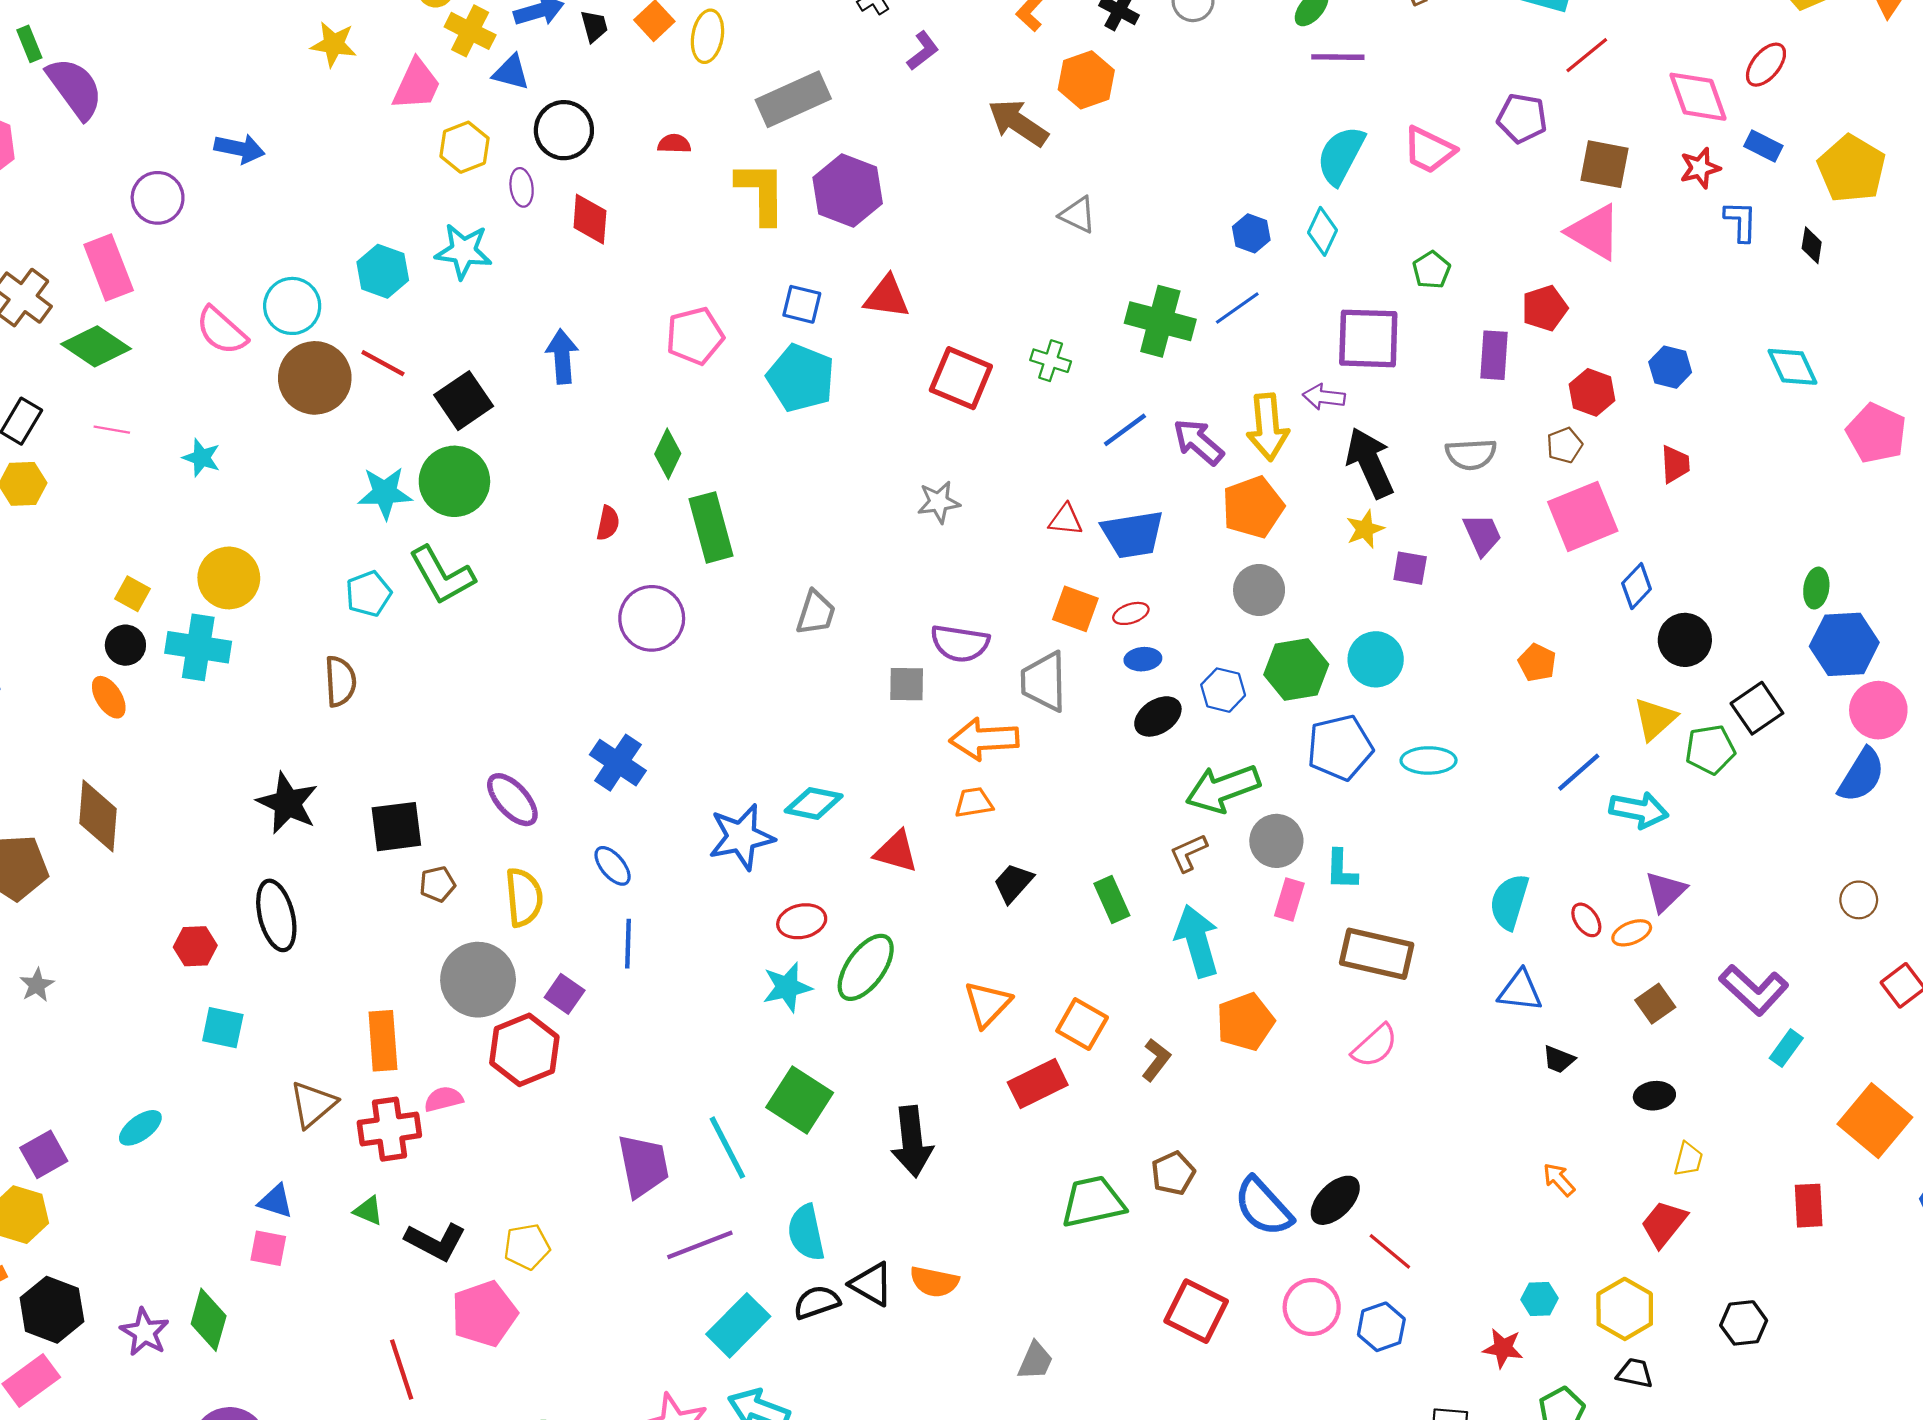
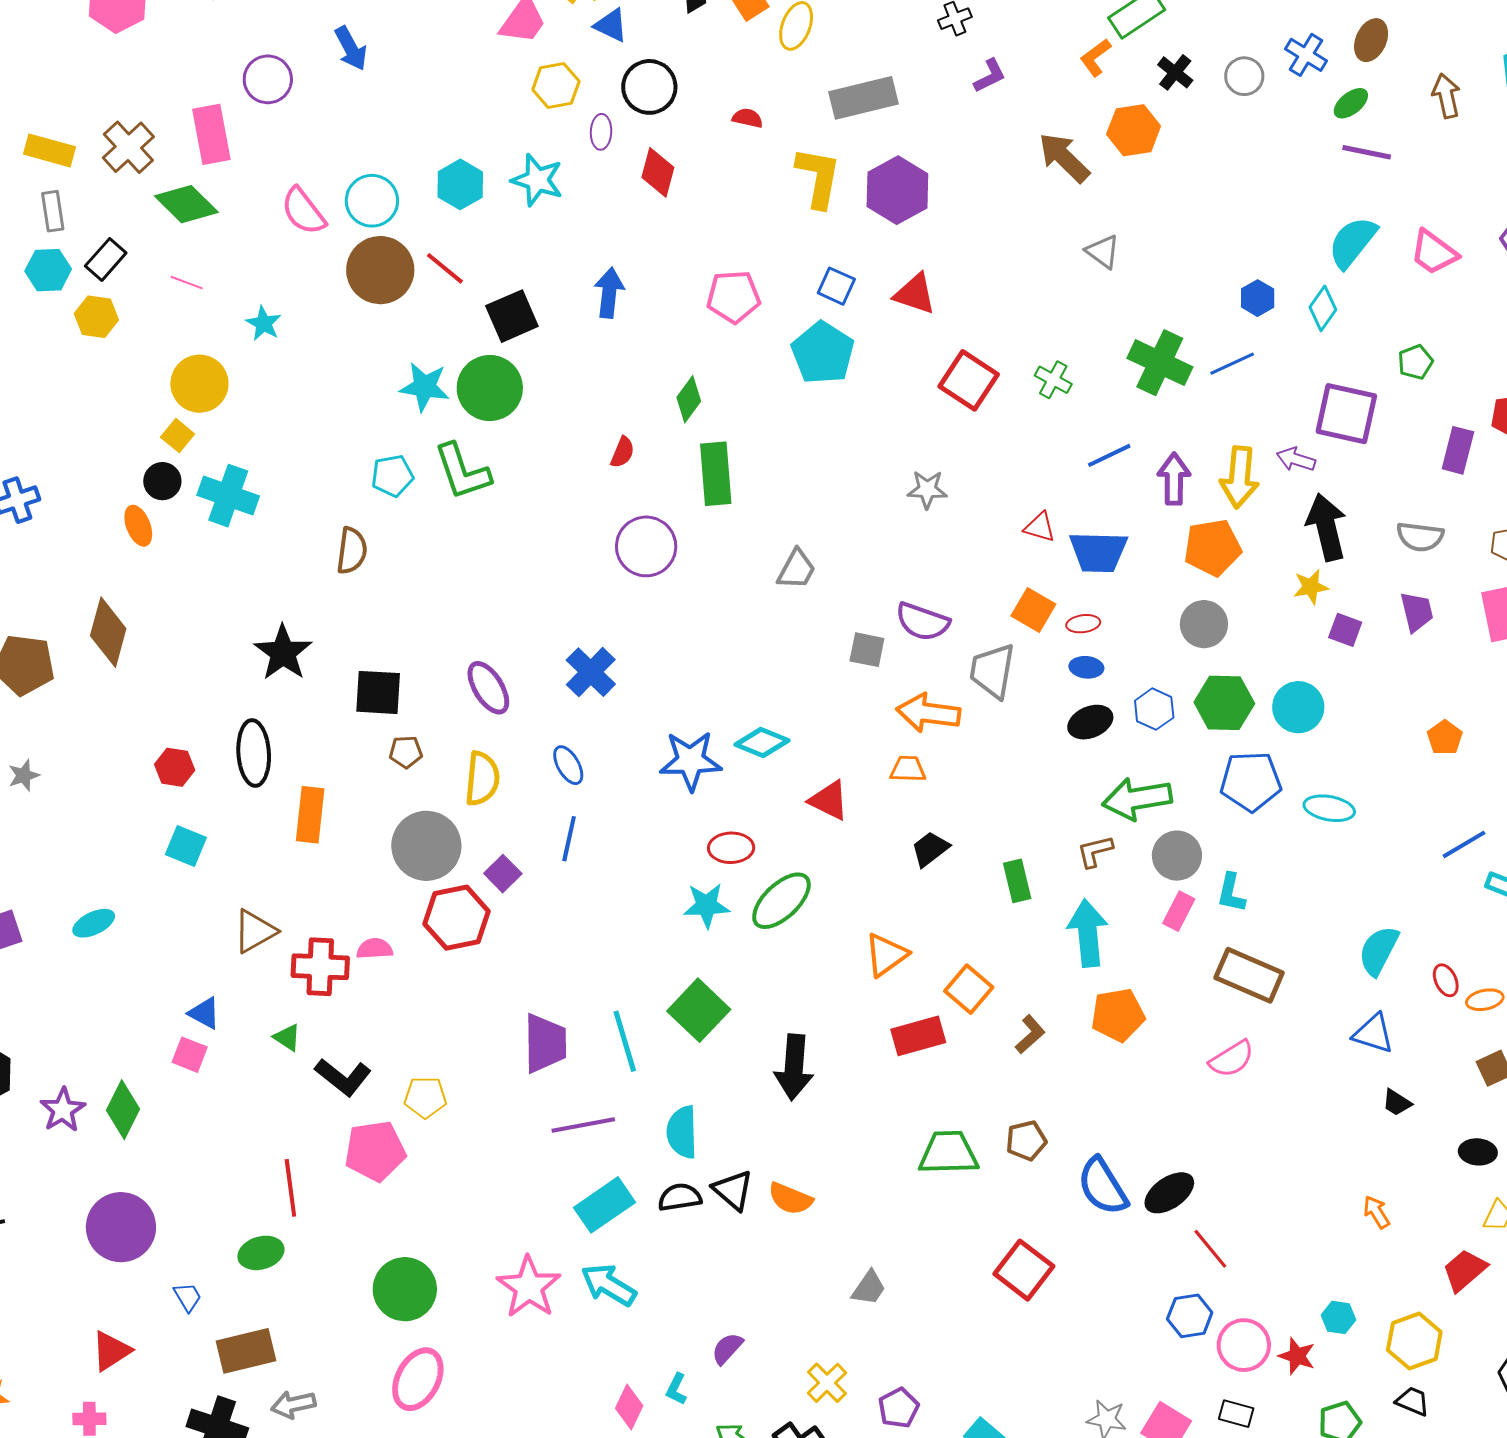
blue arrow: (239, 149) -> (351, 48), turned 39
purple arrow: (1198, 442) -> (1174, 479), turned 39
yellow circle: (229, 578) -> (199, 384), moved
orange rectangle: (383, 1041) -> (310, 815), moved
pink circle: (1312, 1307) -> (1244, 1345), moved

